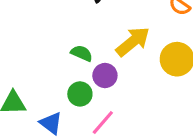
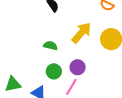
purple circle: (105, 76) -> (78, 67), moved

